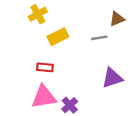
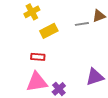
gray line: (99, 38) -> (82, 24), moved
purple triangle: (112, 78) -> (95, 77), moved

